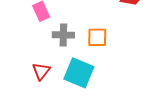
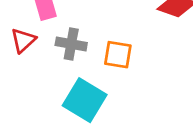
red triangle: (41, 71) -> (23, 40), moved

